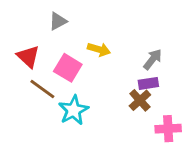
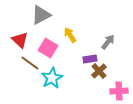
gray triangle: (58, 21) -> (41, 15), size x1.5
yellow arrow: (99, 49) -> (70, 35), turned -140
purple rectangle: (148, 83) -> (90, 59), moved

